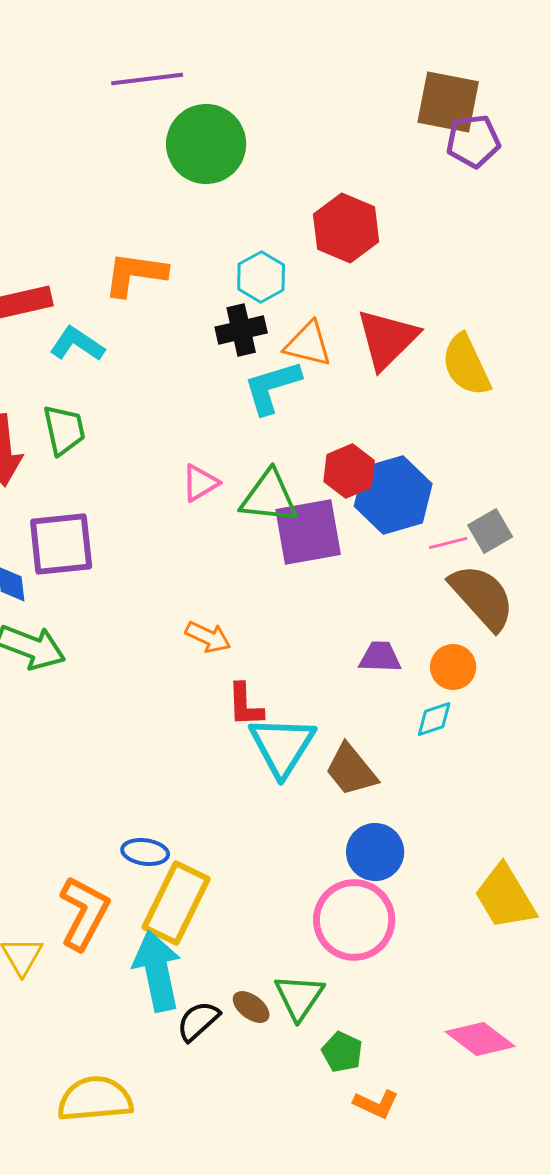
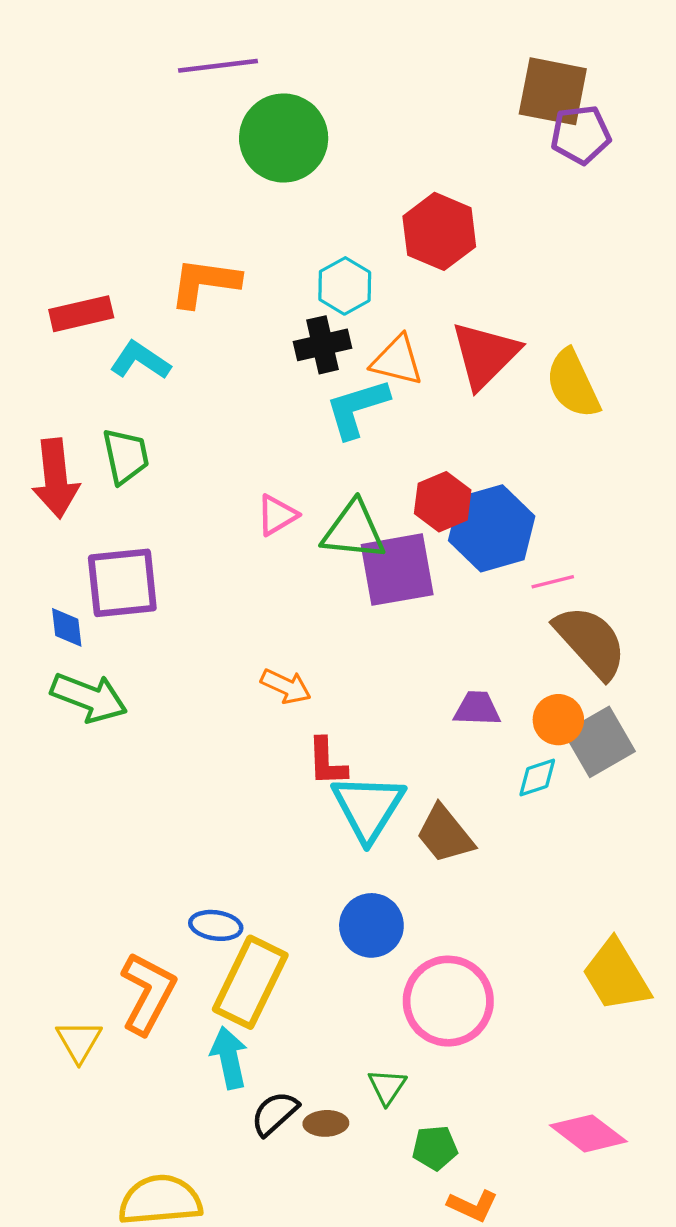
gray square: (490, 531) -> (599, 742), moved, size x1.4
blue circle: (375, 852) -> (371, 925), moved
cyan arrow: (157, 971) -> (229, 1058), size x0.7
green triangle: (299, 997) -> (387, 1087), size x0.7
brown ellipse: (251, 1007) -> (326, 1123), moved, turned -39
green pentagon: (342, 1052) -> (435, 1148), turned -30

